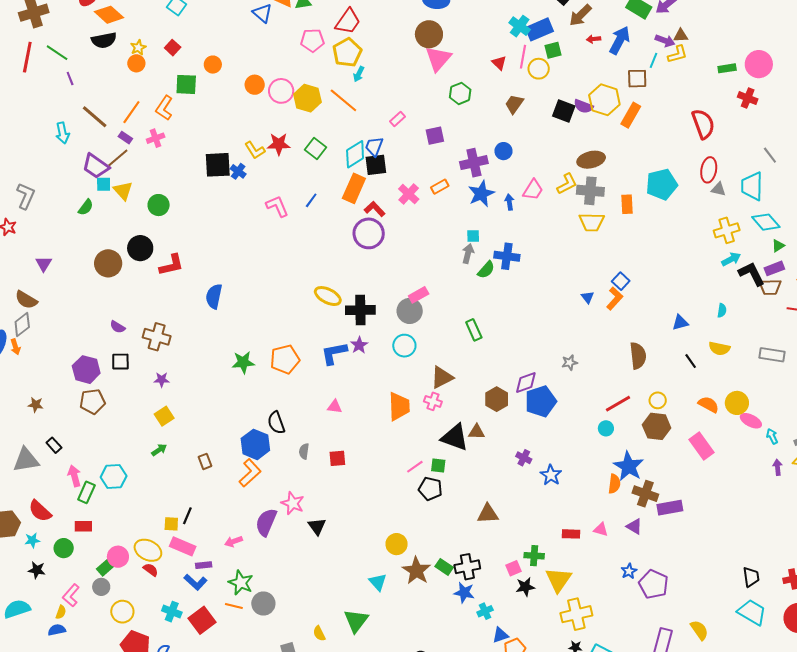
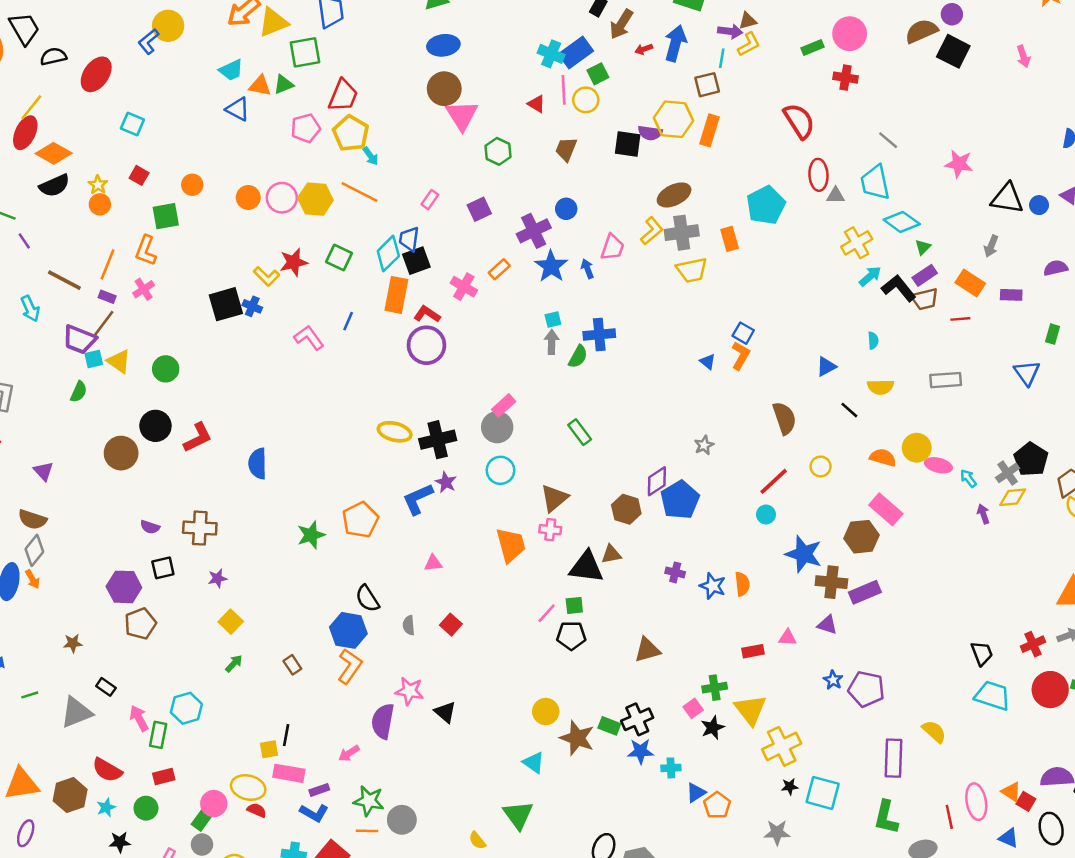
cyan arrow: (359, 74) -> (371, 156), turned -49
brown hexagon: (657, 426) -> (861, 537), moved
red square: (337, 458) -> (451, 625), turned -30
orange semicircle: (614, 484) -> (742, 584), moved
cyan cross: (485, 611) -> (671, 768), turned 35

